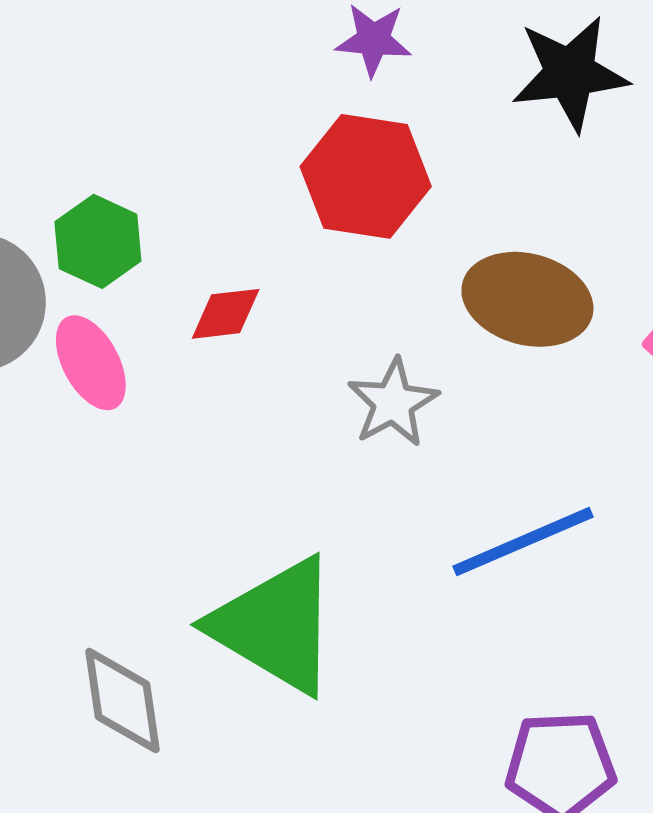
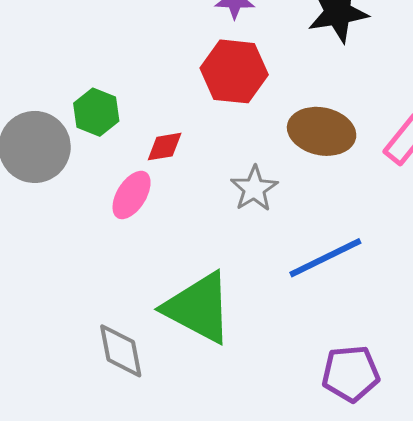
pink ellipse: (91, 363) -> (132, 195), moved, turned 63

